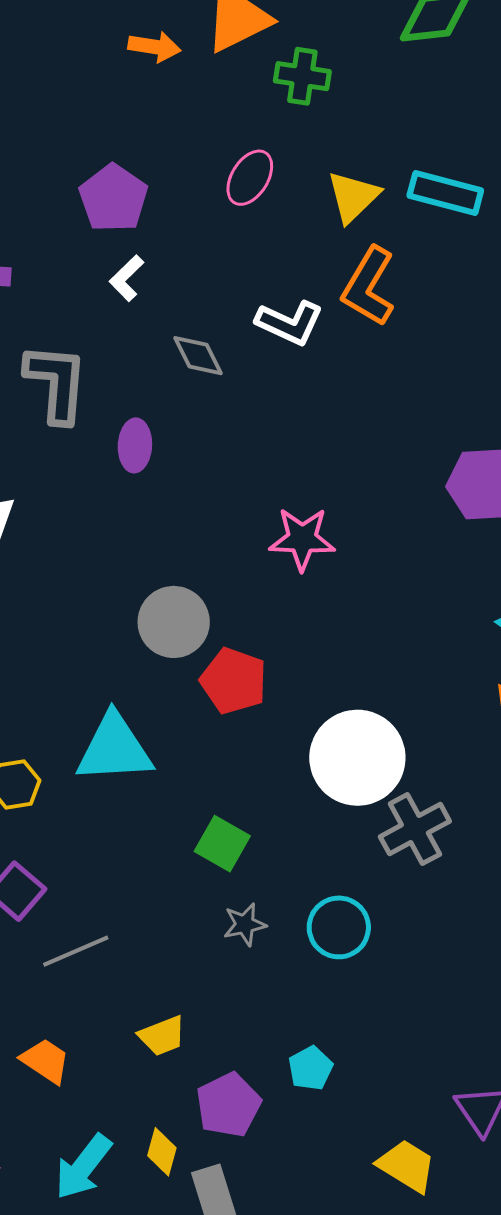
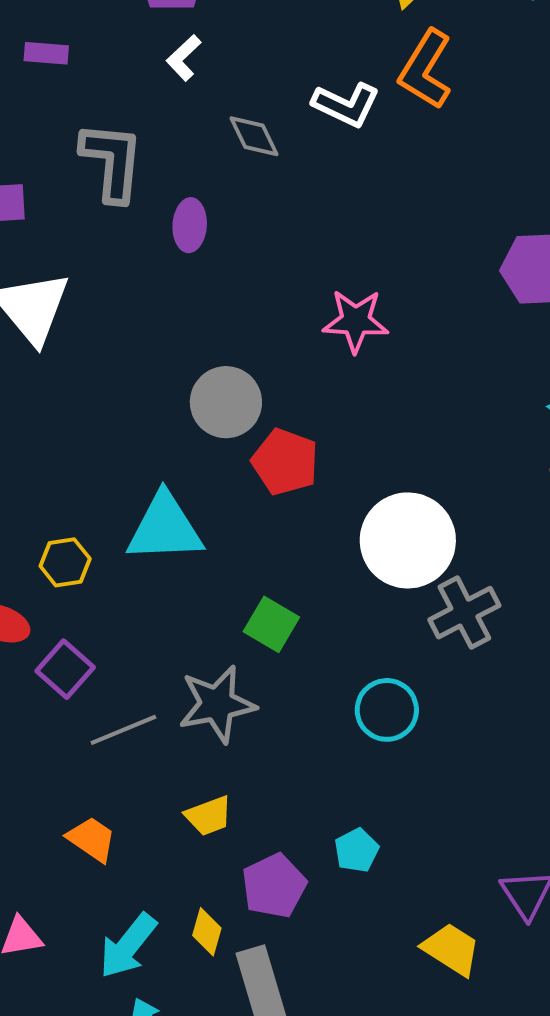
gray star: (245, 924) -> (217, 704), moved, size x1.8

